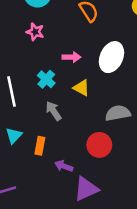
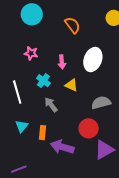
pink star: (35, 32) -> (31, 53), moved
pink arrow: (71, 57) -> (62, 62), turned 88
purple arrow: (64, 166) -> (62, 147), size x1.6
purple triangle: (86, 189) -> (104, 150), moved

